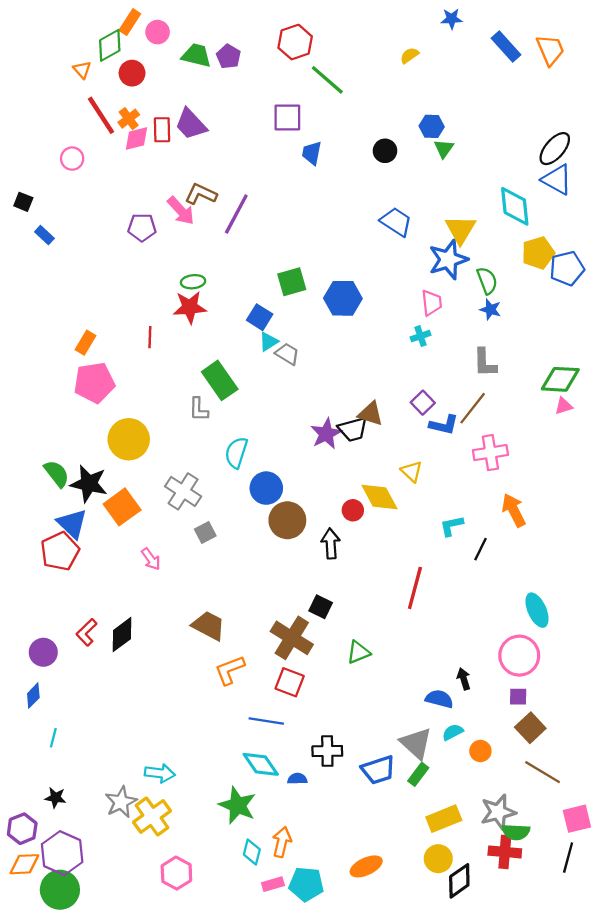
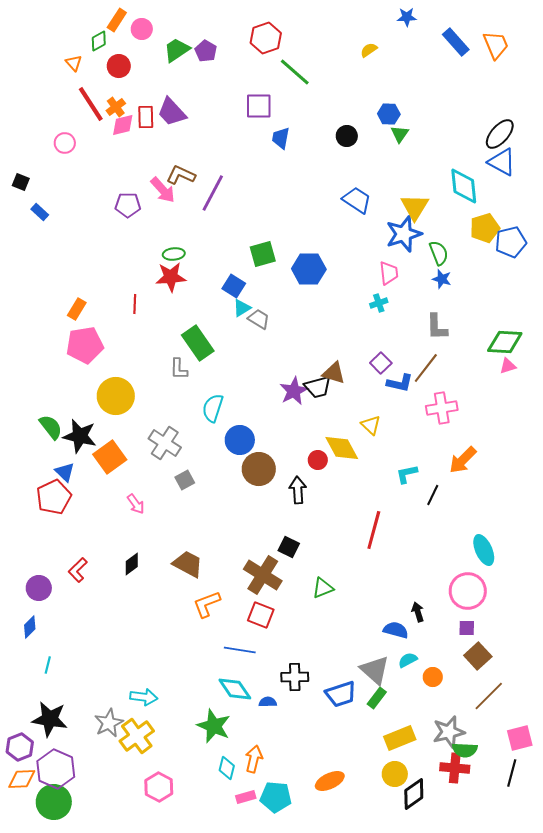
green diamond: (110, 45) -> (99, 41), size x0.7
green trapezoid: (196, 55) -> (177, 50), turned -48
orange arrow: (514, 510) -> (463, 460), turned -108
blue triangle: (72, 524) -> (65, 472), size x0.7
black diamond: (122, 635) -> (132, 564), moved, size x0.7
brown line: (543, 772) -> (489, 696), turned -76
black star: (55, 798) -> (50, 719), size x1.8

